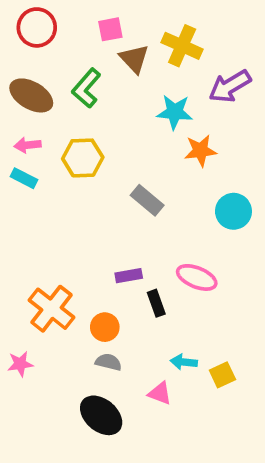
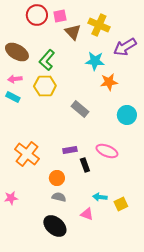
red circle: (37, 27) -> (37, 15), moved
green L-shape: (86, 88) -> (47, 60), moved
orange cross: (51, 309) -> (27, 154), moved

